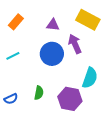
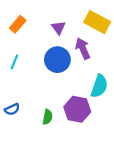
purple triangle: (53, 25) -> (59, 28), turned 48
cyan line: (13, 56) -> (14, 62), turned -40
green semicircle: (39, 93) -> (47, 117), moved

